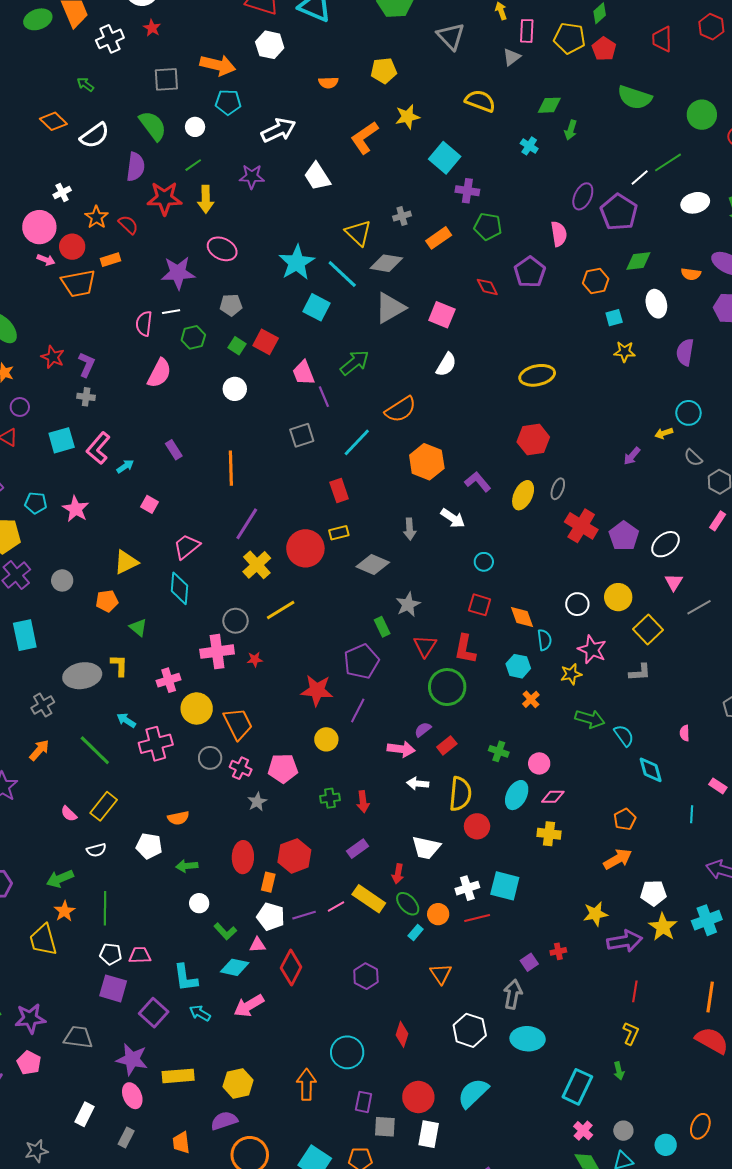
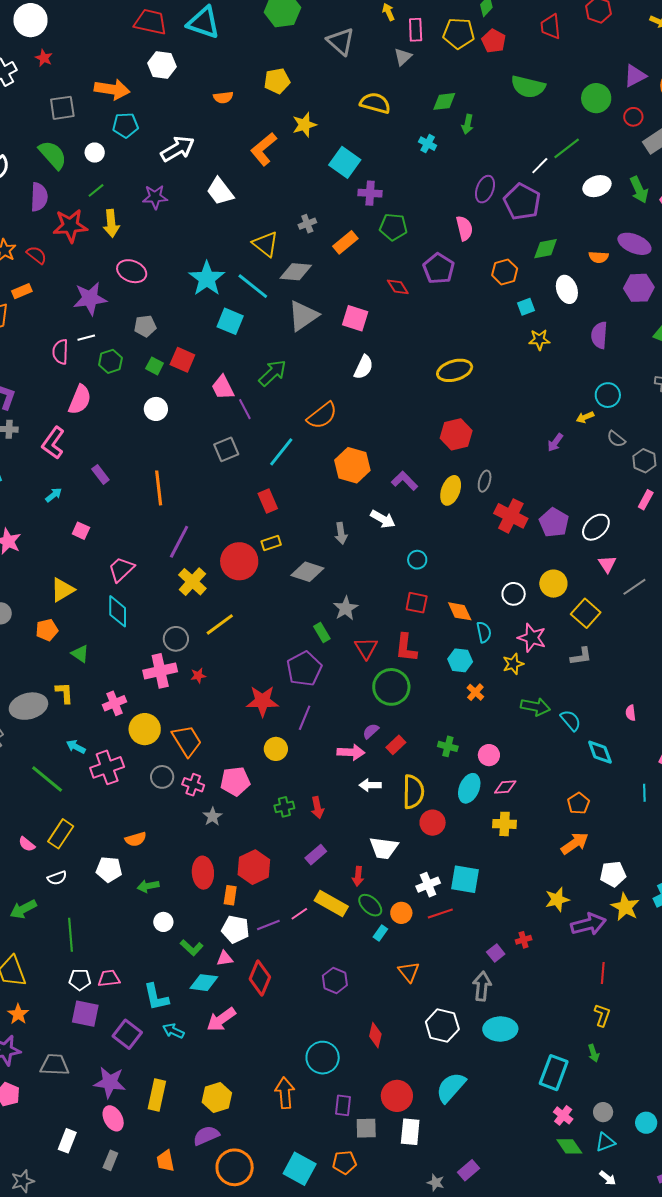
pink L-shape: (98, 448) -> (53, 443), moved
orange star: (65, 911) -> (18, 1014), moved
yellow rectangle: (178, 1076) -> (157, 1095), turned -68

